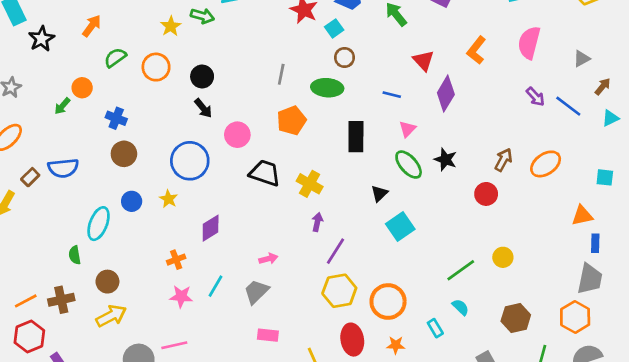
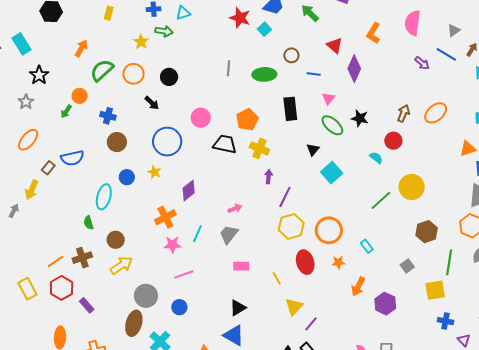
black star: (42, 39) -> (39, 75), moved
brown circle: (345, 57) -> (291, 55), moved
green semicircle: (115, 58) -> (102, 70), size x1.4
blue line: (568, 106) -> (446, 54), moved
black arrow: (203, 108) -> (152, 103), moved
orange pentagon: (291, 120) -> (247, 120), moved
yellow circle: (503, 257) -> (412, 187), size x1.6
orange cross: (176, 260) -> (165, 217), size x1.5
cyan semicircle: (460, 307) -> (376, 158), moved
pink line: (174, 345) -> (184, 274), moved

